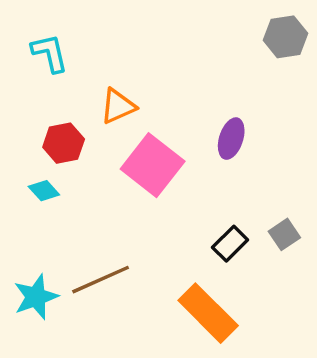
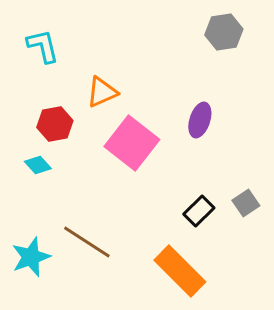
gray hexagon: (285, 37) -> (224, 32), moved
brown line: (101, 280) -> (87, 242), turned 57

